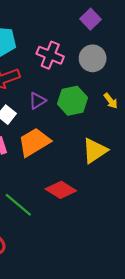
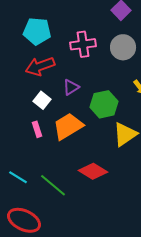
pink cross: (50, 55) -> (83, 44), turned -30
green hexagon: (72, 101) -> (104, 104), moved

